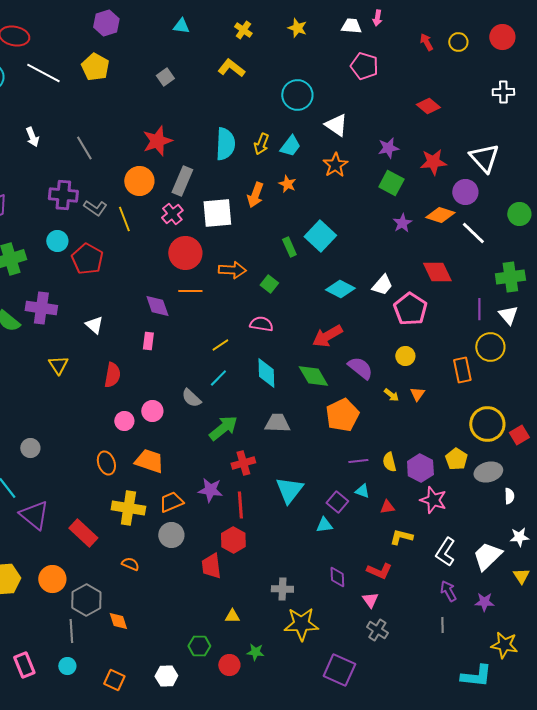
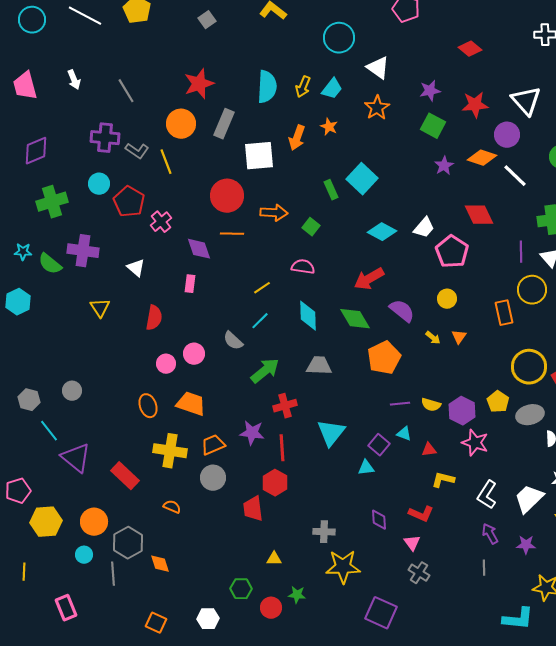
pink cross: (172, 214) -> (161, 222), moved
yellow semicircle: (389, 462) -> (431, 405), turned -60
cyan circle: (67, 666) -> (84, 555), moved

